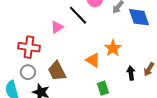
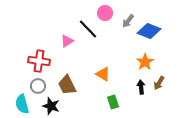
blue diamond: (139, 17) -> (149, 31), turned -50
orange star: (113, 48) -> (145, 62), moved

